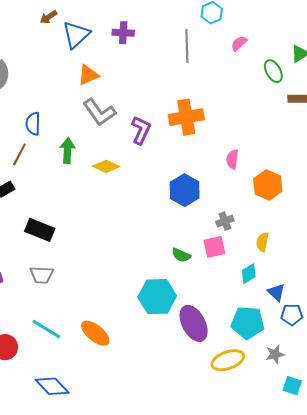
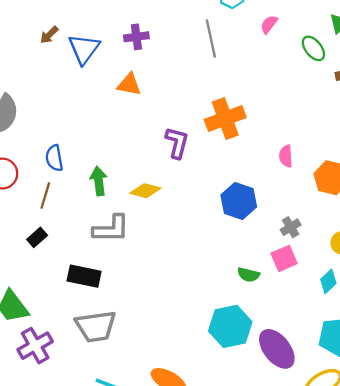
orange triangle: (88, 75) -> (129, 84), moved, turned 45
gray L-shape: (99, 112) -> (111, 229), moved, turned -44
gray trapezoid: (42, 275) -> (96, 326), size x1.5

